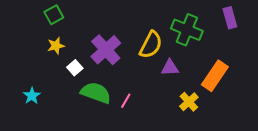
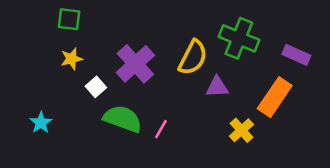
green square: (54, 15) -> (69, 19), turned 36
purple rectangle: (230, 18) -> (296, 55), moved, turned -50

